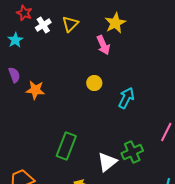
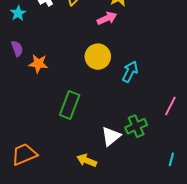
pink arrow: (103, 45) -> (107, 18), turned -90
yellow circle: (94, 83) -> (98, 57), size x1.6
green rectangle: (66, 146) -> (70, 105), moved

